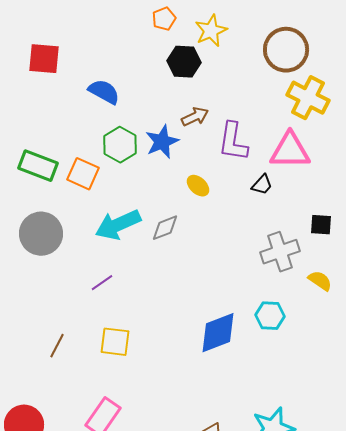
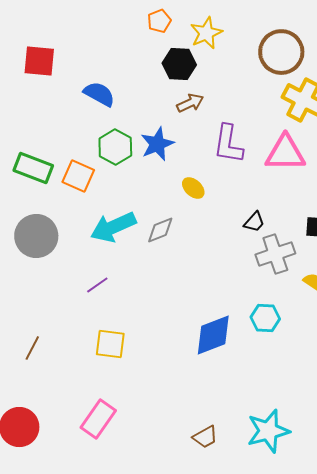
brown arrow: (195, 117) -> (190, 103), moved
black trapezoid: (262, 185) -> (254, 222), moved
brown line: (57, 346) -> (32, 348), moved

